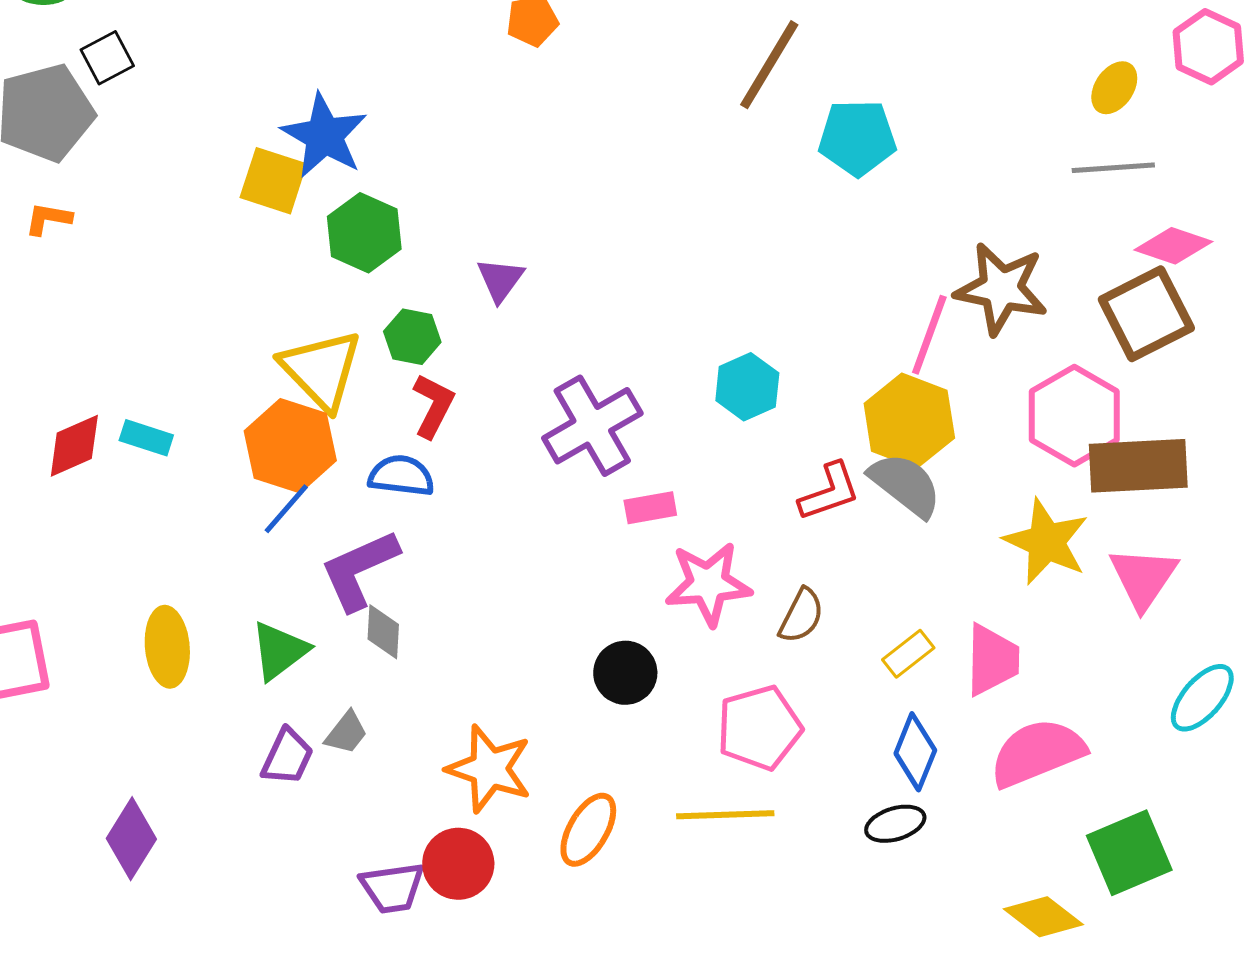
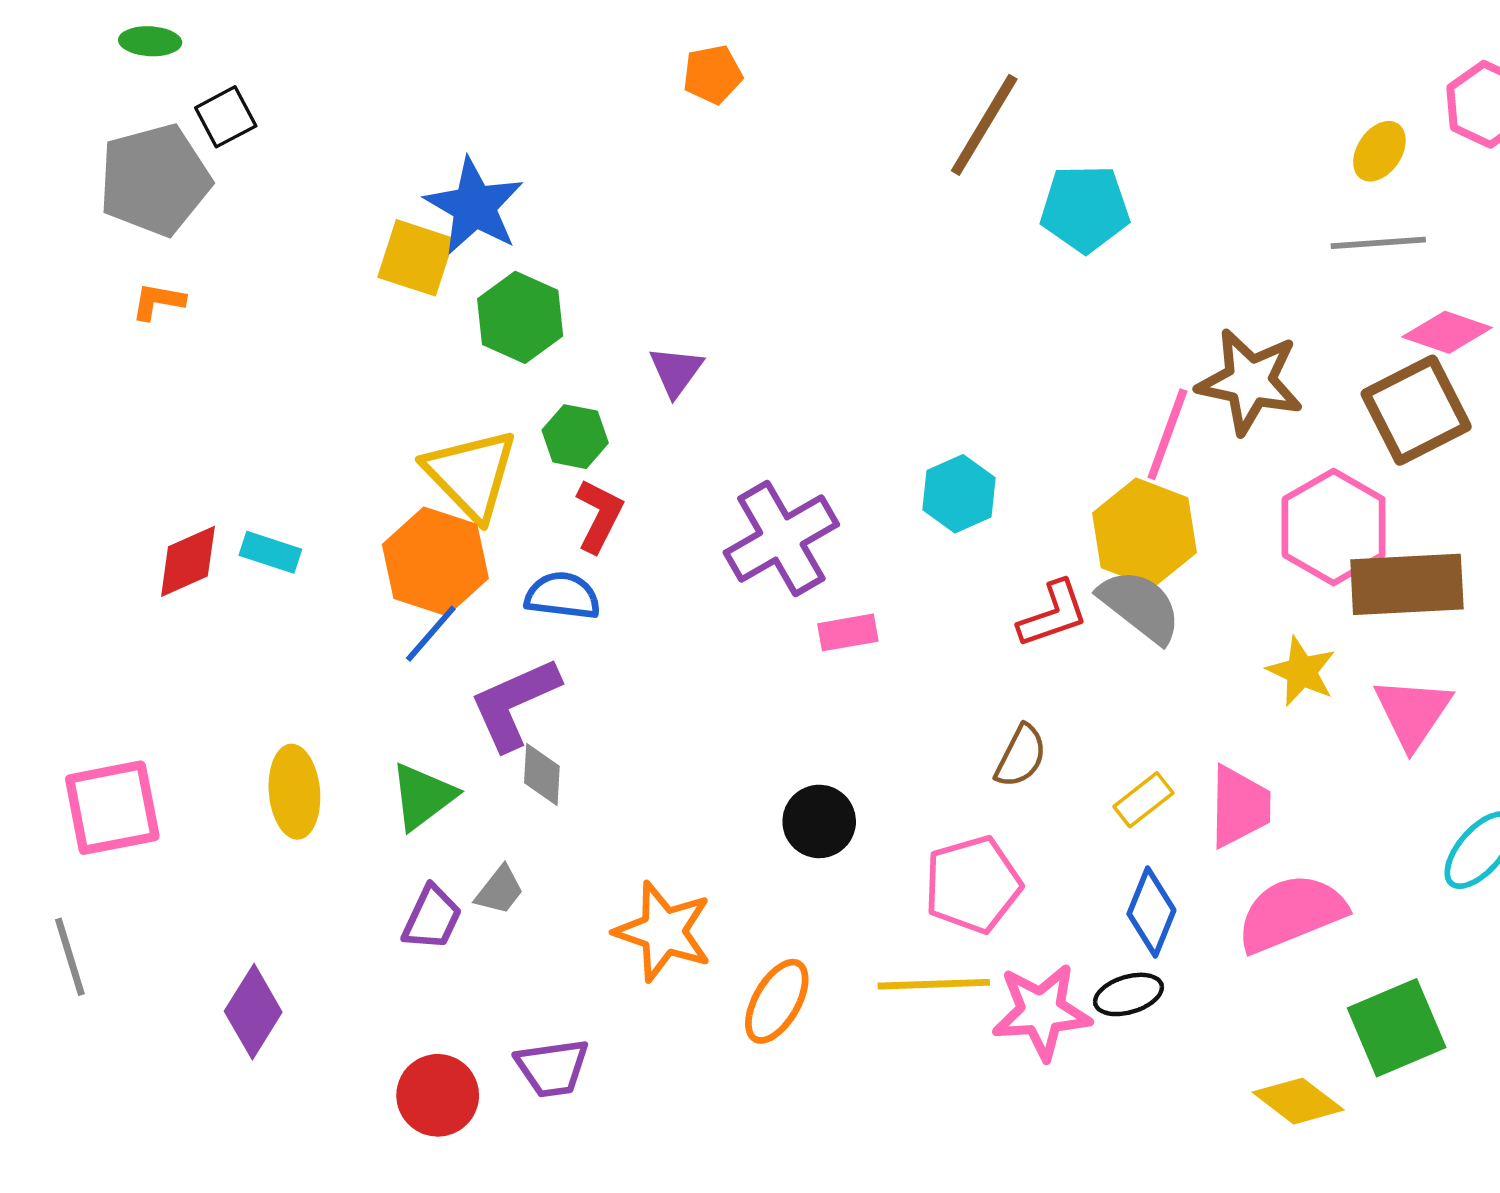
yellow star: (1046, 542) -> (1302, 671), size x0.7
pink star: (708, 584) -> (1041, 1012), moved
red circle: (458, 864) -> (438, 1095), moved

